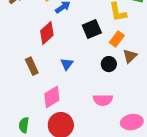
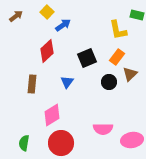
black square: (92, 29) -> (87, 58), moved
brown rectangle: (32, 66) -> (32, 84), turned 30
pink semicircle: (103, 100) -> (103, 129), moved

